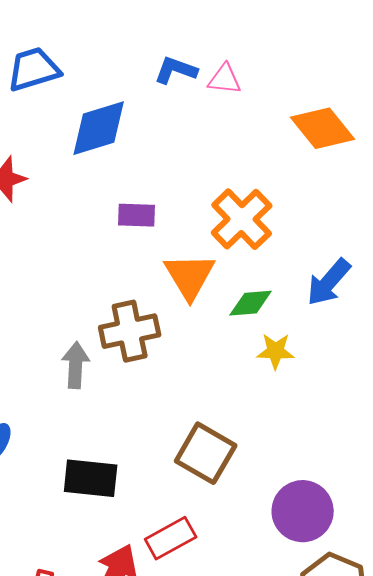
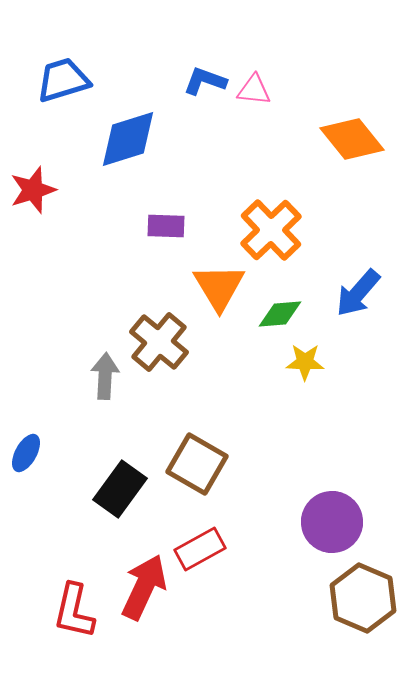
brown cross: (130, 331) -> (159, 342), turned -38
brown square: (206, 453) -> (197, 464), moved
black rectangle: (91, 478) -> (120, 489), turned -60

